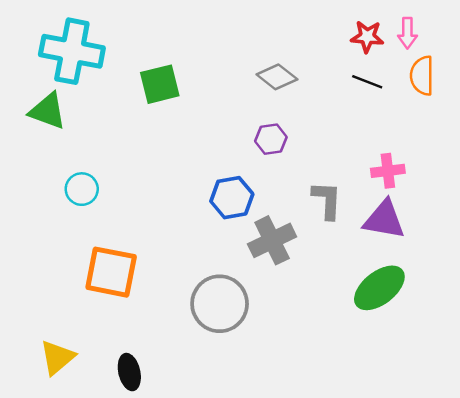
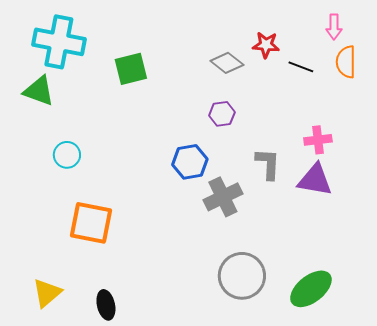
red star: (367, 37) -> (266, 45), moved
green ellipse: (379, 288) -> (311, 289), moved
gray circle: (220, 304) -> (242, 276), moved

